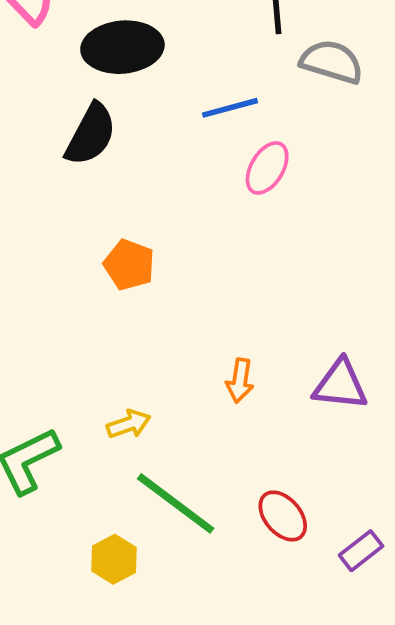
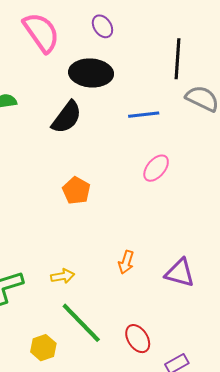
pink ellipse: (267, 168) -> (156, 168), moved

